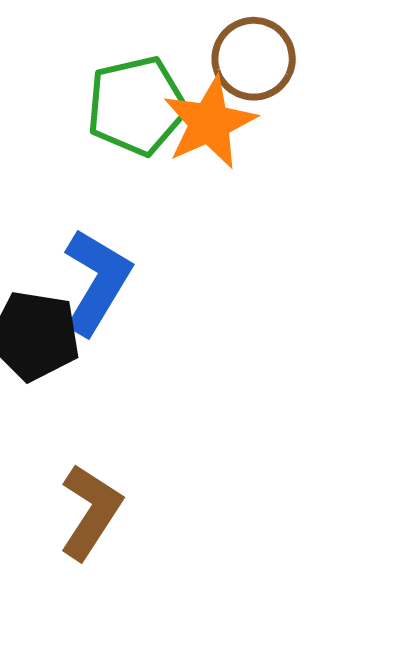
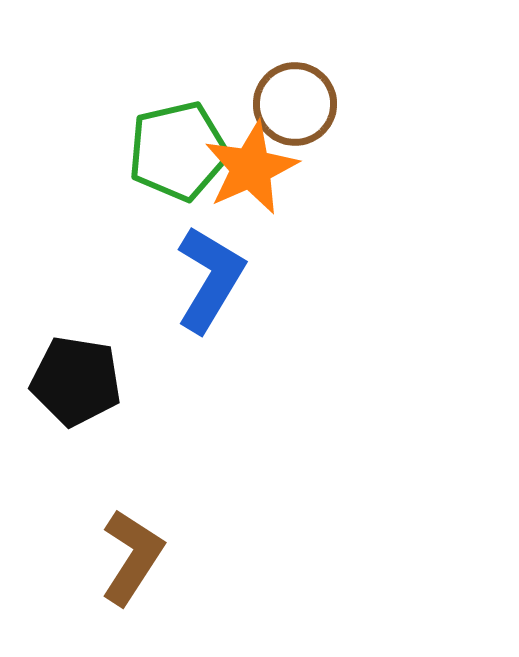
blue L-shape: (97, 282) -> (210, 279), moved

